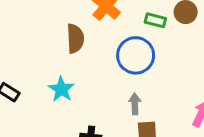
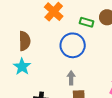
brown semicircle: (75, 38) -> (25, 41), moved

